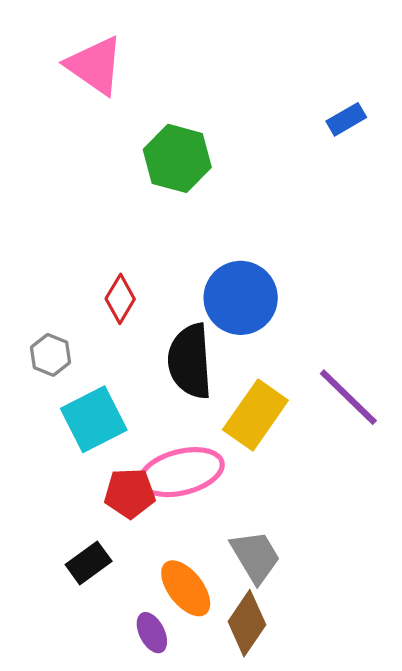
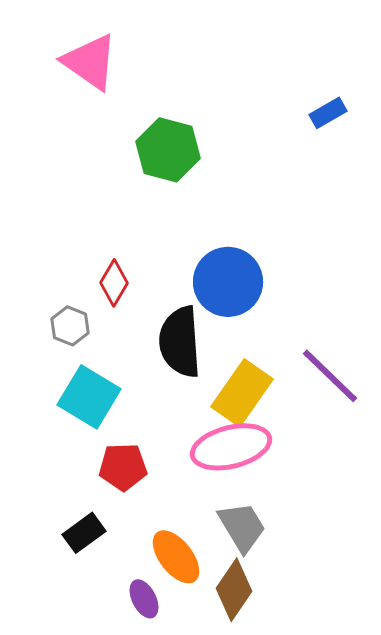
gray hexagon: (50, 355) -> (70, 326), moved
cyan square: (94, 419) -> (89, 397), turned -32
pink ellipse: (181, 472) -> (231, 447), moved

